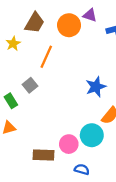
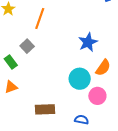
cyan circle: (92, 135) -> (80, 79), moved
pink circle: (69, 144) -> (97, 96), moved

